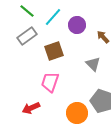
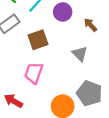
red arrow: (31, 108) -> (13, 101), turned 54

